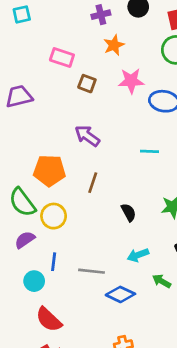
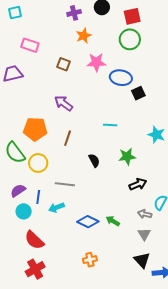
pink rectangle: (62, 57) -> (30, 45), moved
cyan line: (149, 151) -> (110, 125), moved
purple semicircle: (25, 240) -> (18, 191), moved
cyan arrow: (138, 255) -> (56, 208), moved
gray line: (92, 271) -> (65, 184), moved
green arrow: (162, 281) -> (113, 221), moved

